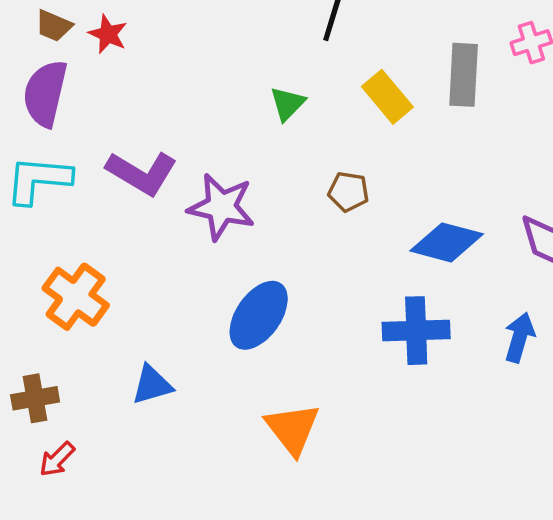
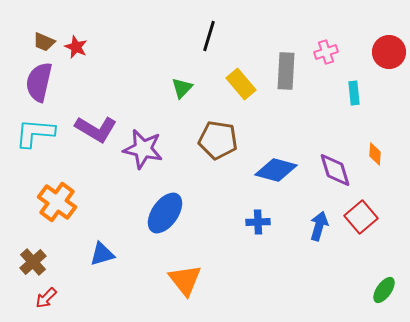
brown pentagon: (348, 192) -> (218, 140), size x1.6
blue cross: (416, 331) -> (258, 222), size x0.6
brown cross: (35, 398) -> (33, 262), turned -32

